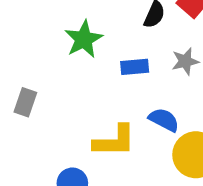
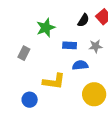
gray rectangle: (25, 102) -> (24, 53), moved
blue semicircle: (164, 120) -> (80, 65), moved, turned -42

